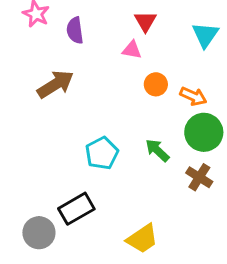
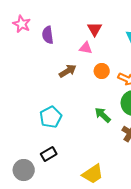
brown arrow: (55, 84) -> (68, 71), moved, size x0.7
cyan pentagon: (102, 153) -> (51, 117), moved
black rectangle: (76, 209) -> (49, 154), size x0.7

